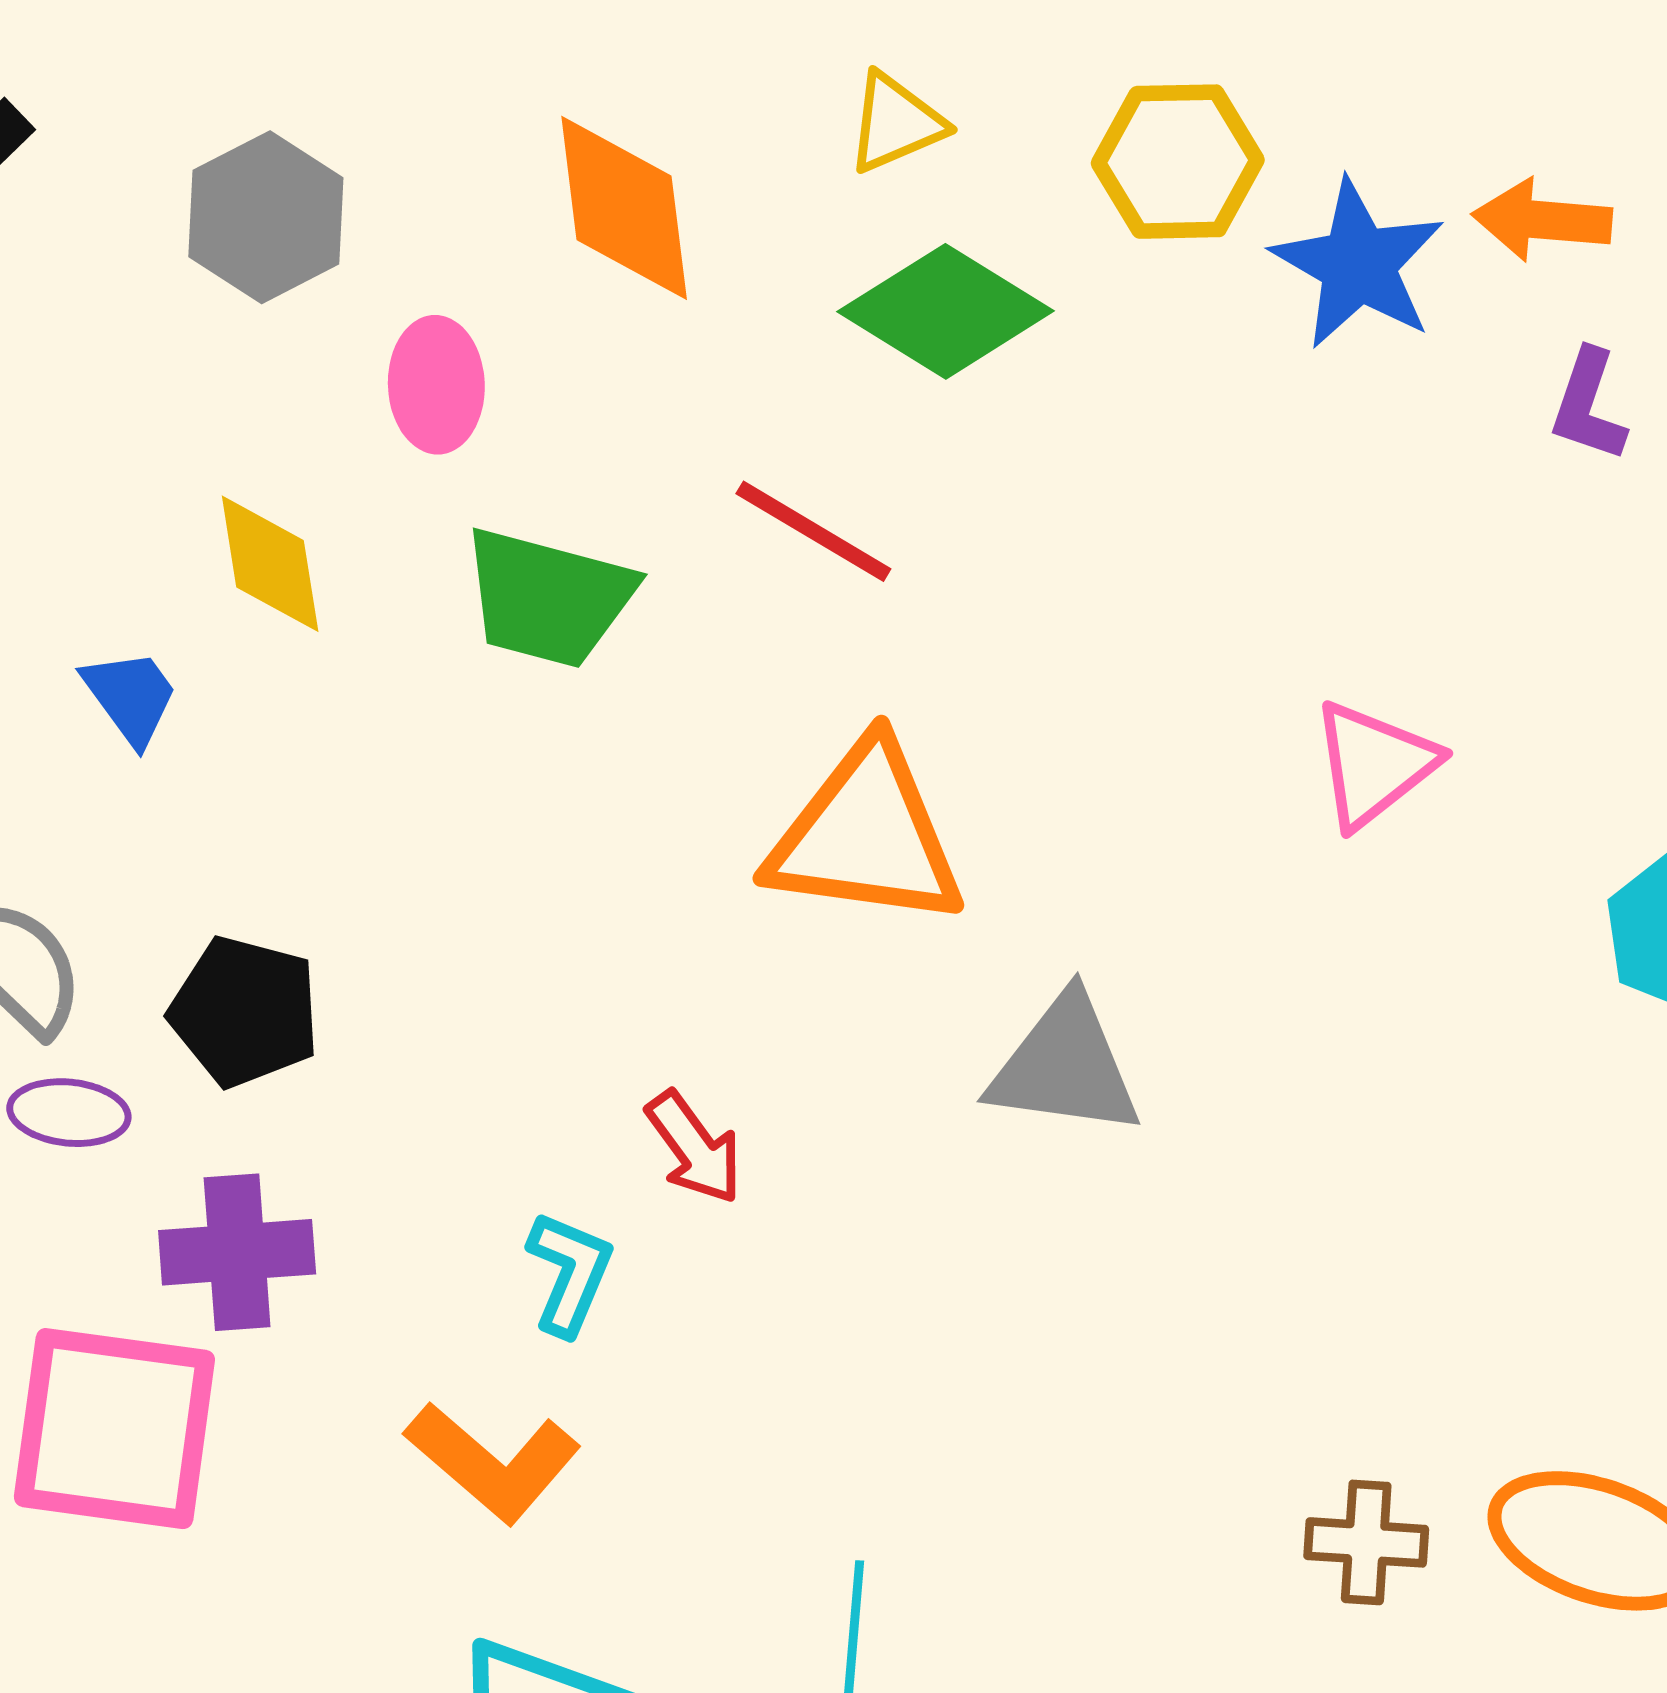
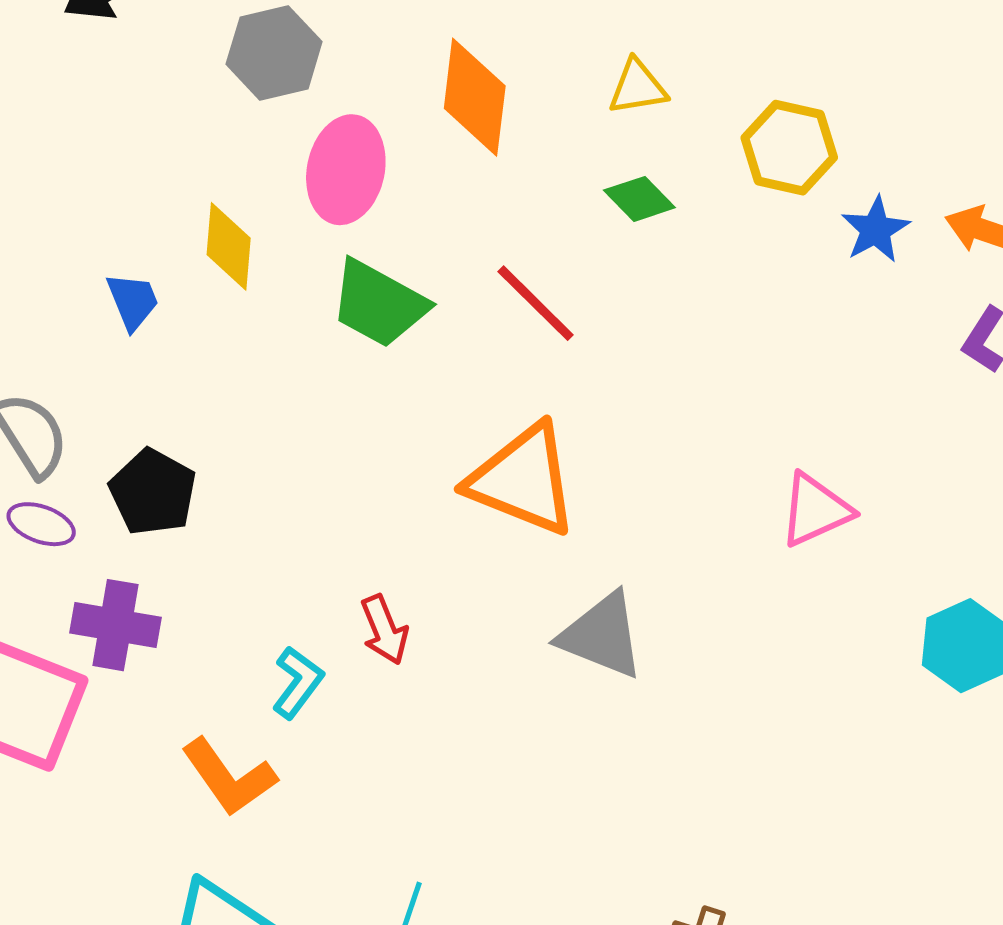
blue star: (1358, 264) -> (876, 230), size x0.7
green diamond: (946, 311) -> (639, 199), size x0.6
pink ellipse: (436, 385) -> (346, 170), size x1.4

